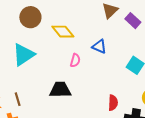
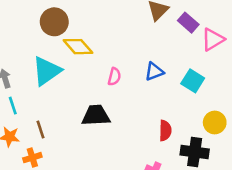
yellow diamond: (63, 32) -> (78, 47), moved
blue triangle: (99, 46) -> (154, 72), moved, turned -42

